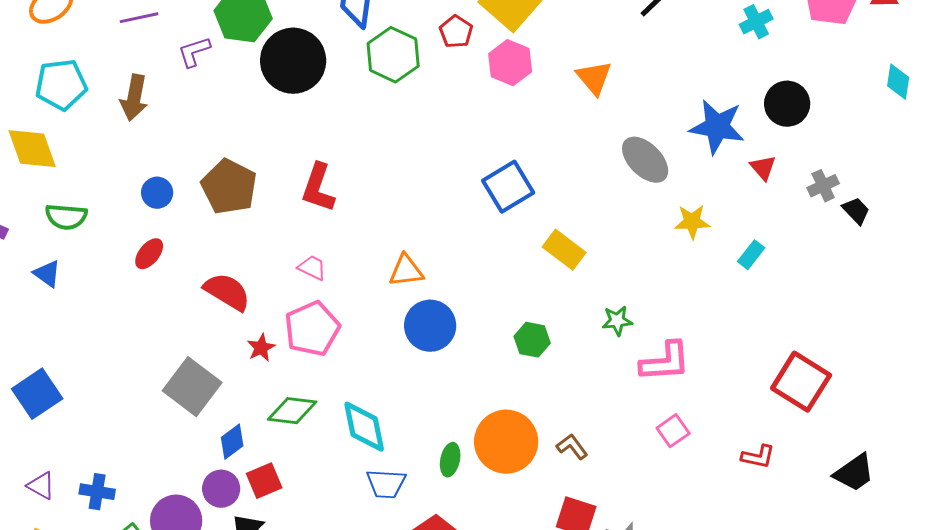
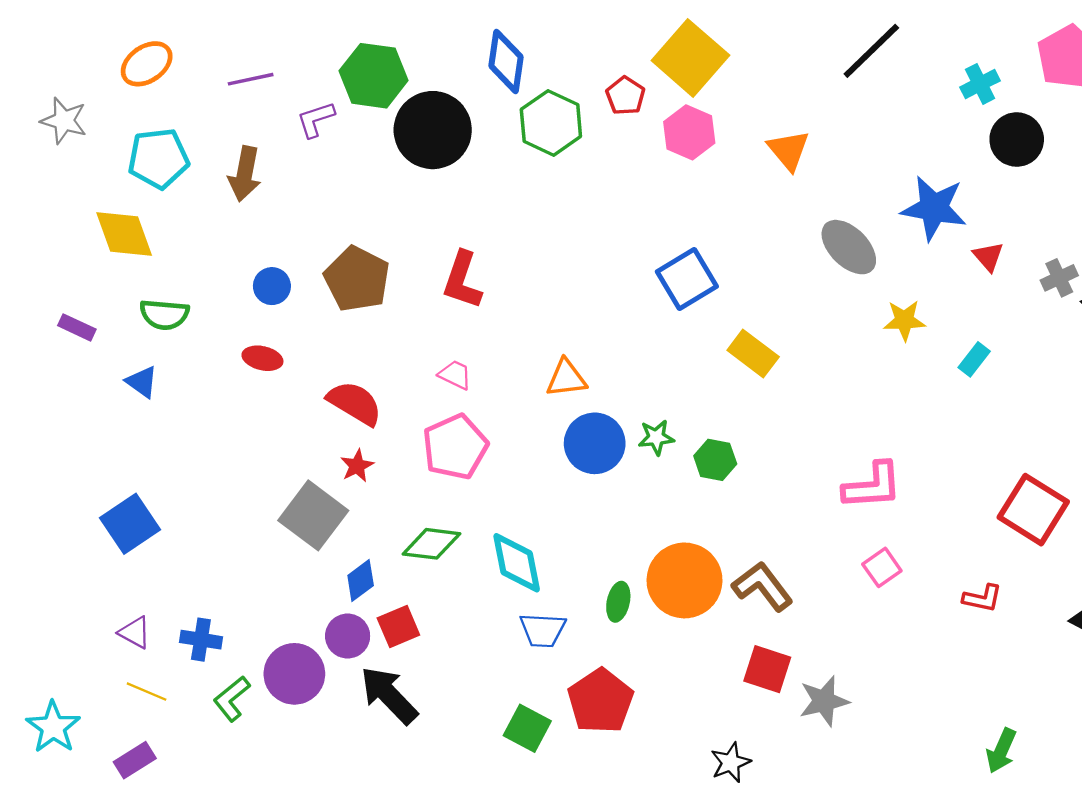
black circle: (787, 104) -> (1017, 140), moved
red ellipse: (149, 254) -> (262, 358), turned 64
green star: (617, 321) -> (656, 437), moved
red star: (261, 348) -> (357, 466), moved
brown L-shape: (572, 447) -> (763, 586), size x1.6

